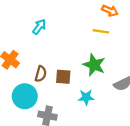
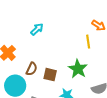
yellow line: (101, 31) -> (88, 42), turned 64

